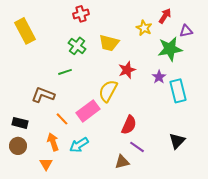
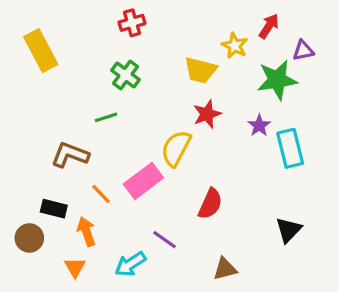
yellow trapezoid: (109, 43) -> (200, 70), moved
black rectangle: (20, 123) -> (54, 209), moved
cyan arrow: (79, 145) -> (130, 264), moved
purple line: (137, 147) -> (165, 240), moved
brown triangle: (122, 162) -> (225, 269), moved

